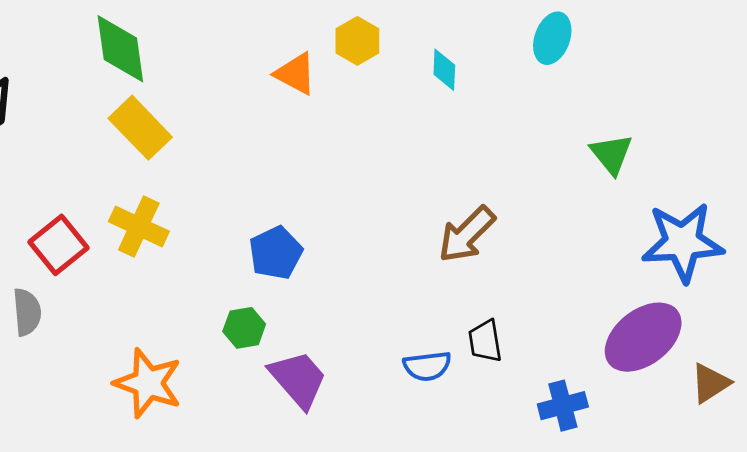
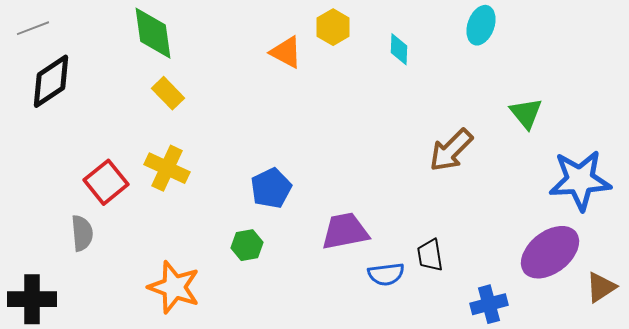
yellow rectangle: (140, 128) -> (168, 93), size x0.7
brown arrow: (467, 234) -> (451, 150), moved
purple trapezoid: (298, 379) -> (345, 231), moved, turned -60

